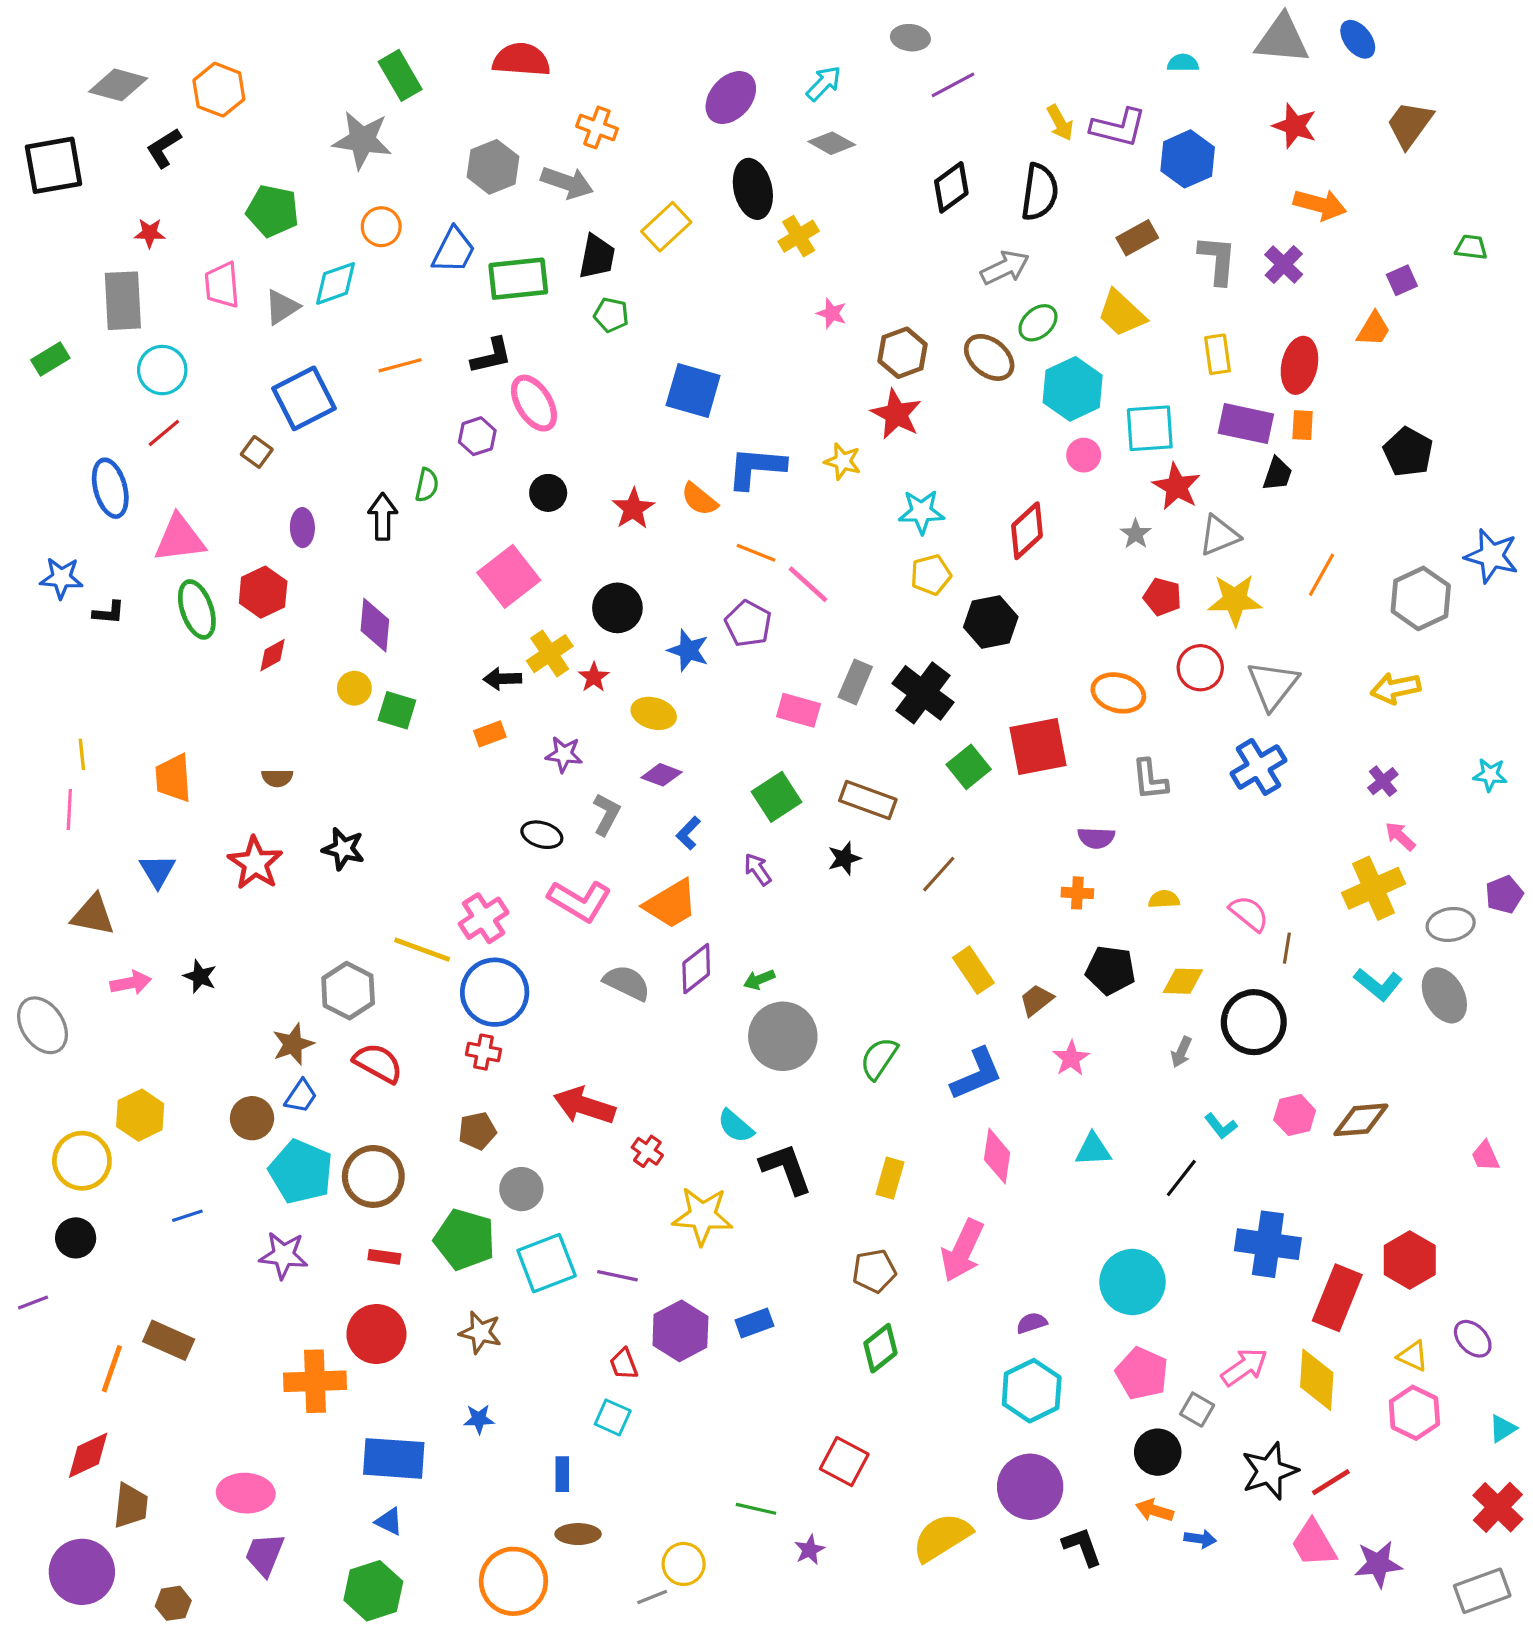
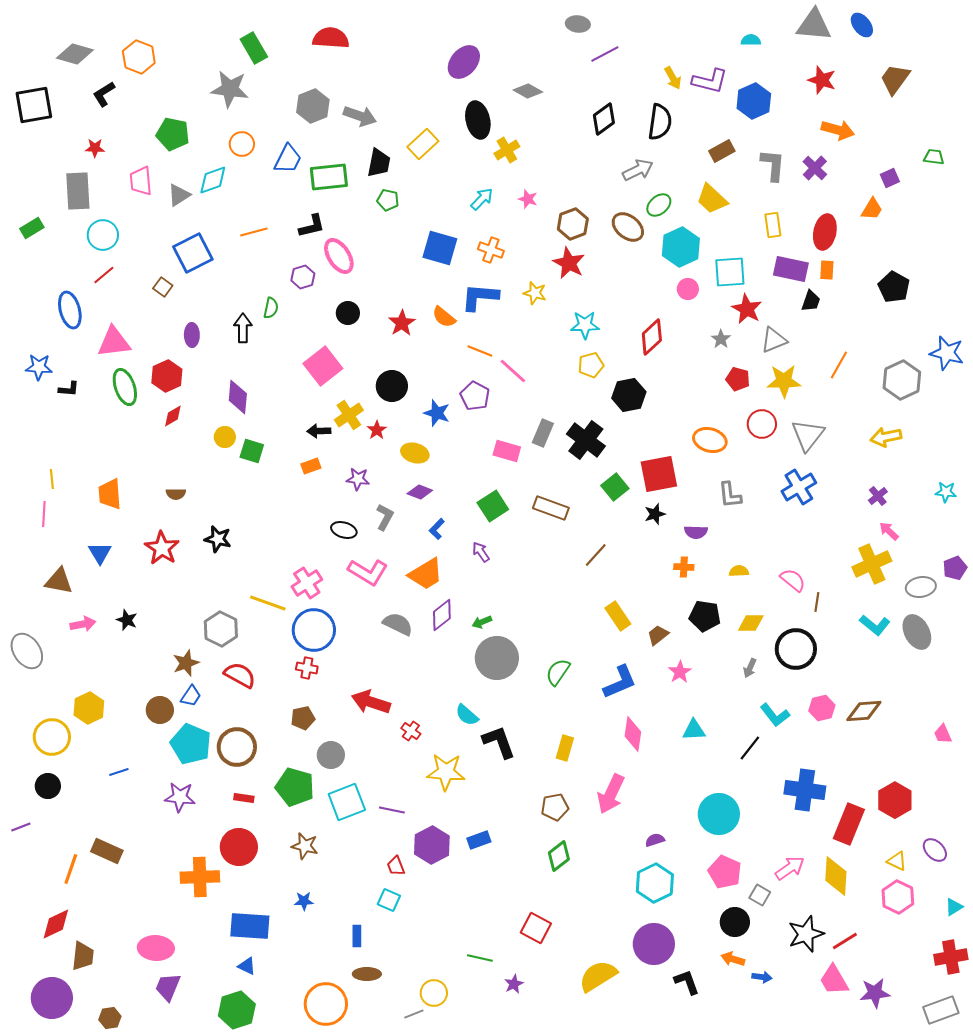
cyan arrow: (824, 83) -> (482, 199), moved
orange cross: (597, 127) -> (491, 250), moved
black star: (844, 858) -> (655, 514), moved
cyan L-shape: (1221, 1126) -> (775, 715), size x1.4
red cross: (1498, 1507) -> (951, 957), turned 36

